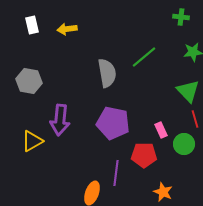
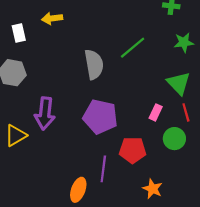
white rectangle: (32, 25) -> (19, 33), moved
pink rectangle: (161, 130) -> (156, 112), moved, turned 49

